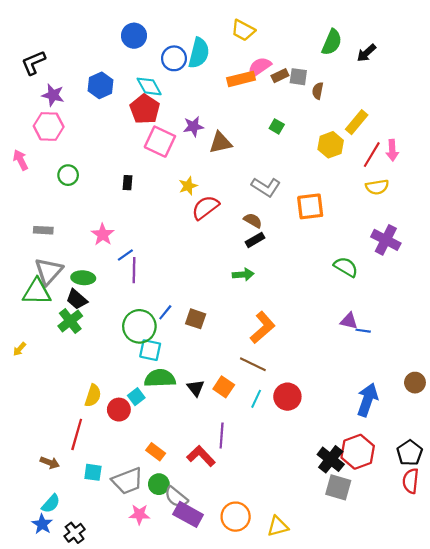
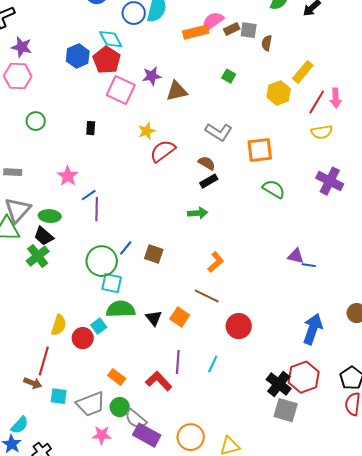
blue hexagon: (100, 85) -> (78, 56), moved
green semicircle: (346, 267) -> (274, 189), moved
orange L-shape: (263, 327) -> (216, 262), size x0.7
cyan line: (256, 399) -> (213, 364), moved
brown arrow: (50, 463) -> (33, 383), moved

